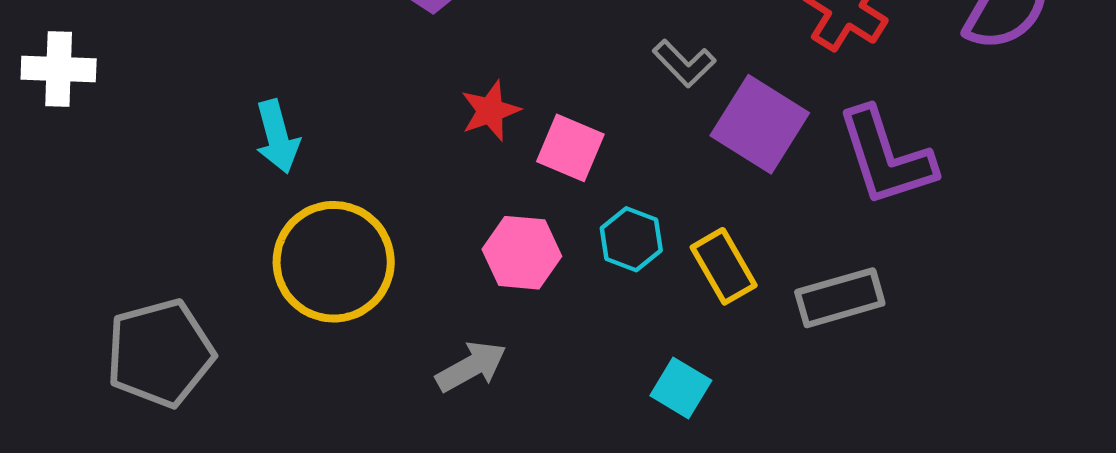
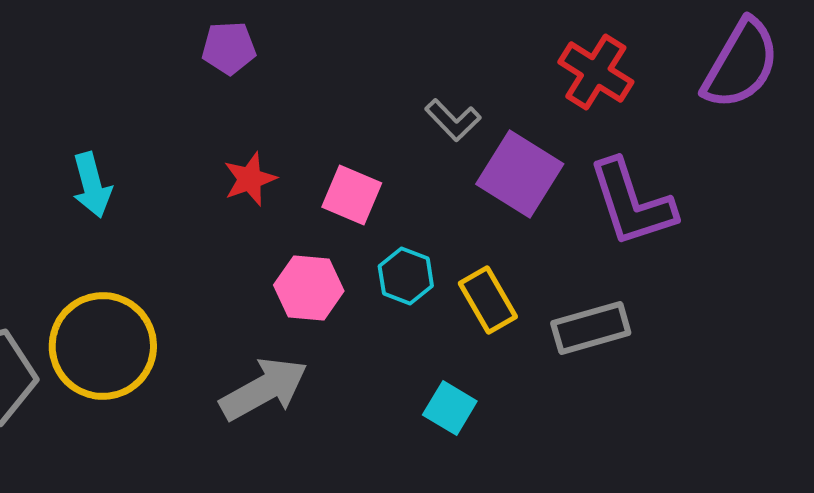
red star: (490, 111) -> (250, 179), moved
yellow circle: (334, 262) -> (103, 346), moved
gray arrow: (471, 367) -> (264, 389), size x1.4

